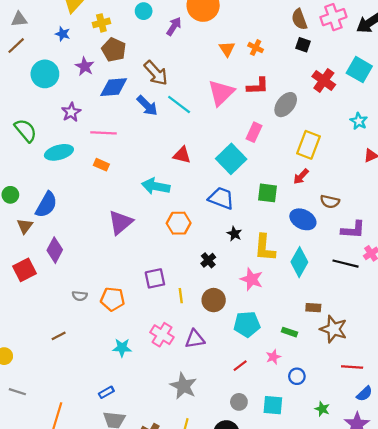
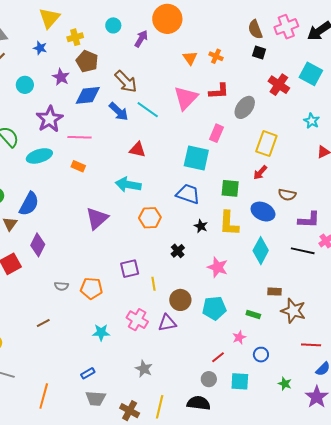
cyan circle: (45, 74) -> (25, 85), size x0.7
purple star: (71, 112) -> (50, 119), size x1.5
red triangle: (182, 155) -> (137, 150), moved
cyan square: (231, 159) -> (196, 158), turned -32
yellow L-shape: (265, 248) -> (229, 223), moved
brown circle: (214, 300) -> (180, 300), moved
red line: (240, 366) -> (218, 357), moved
gray star: (183, 386) -> (144, 369), moved, size x0.7

